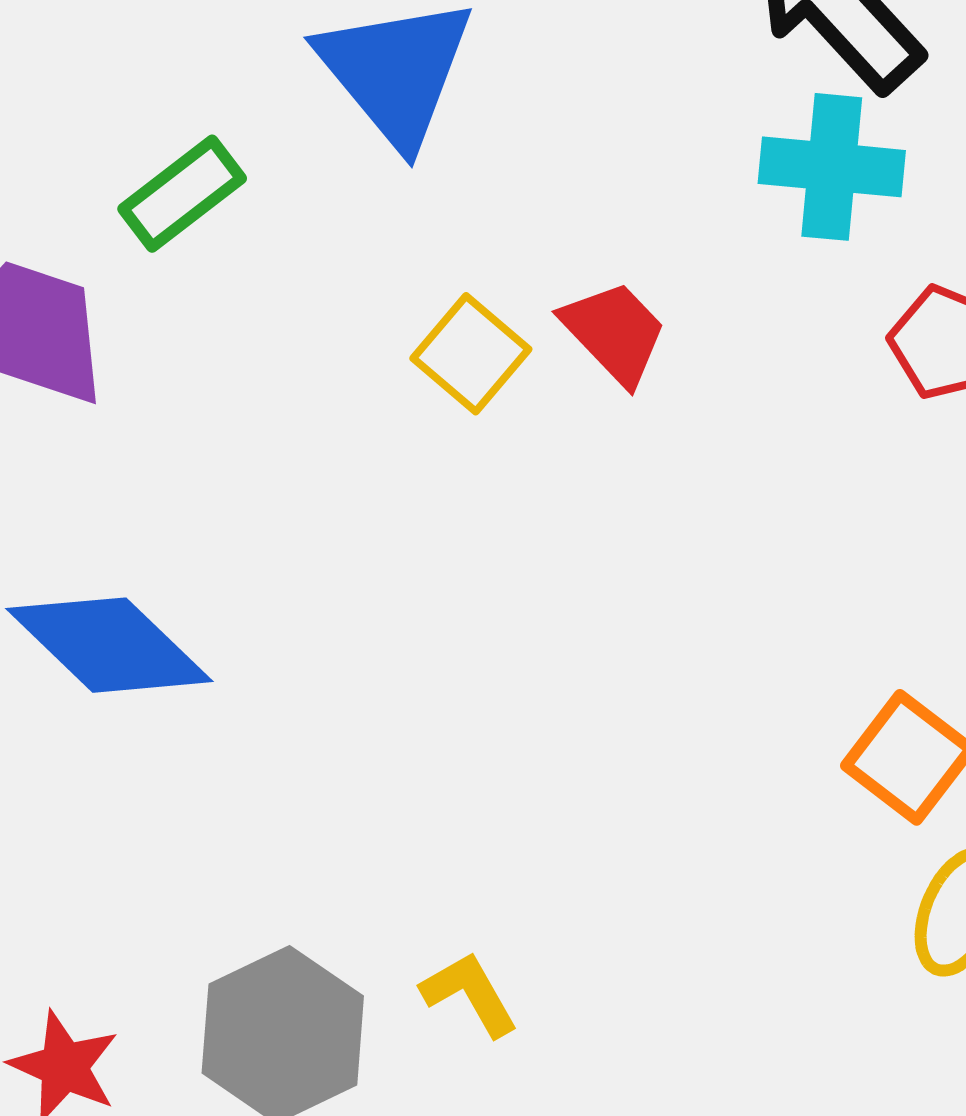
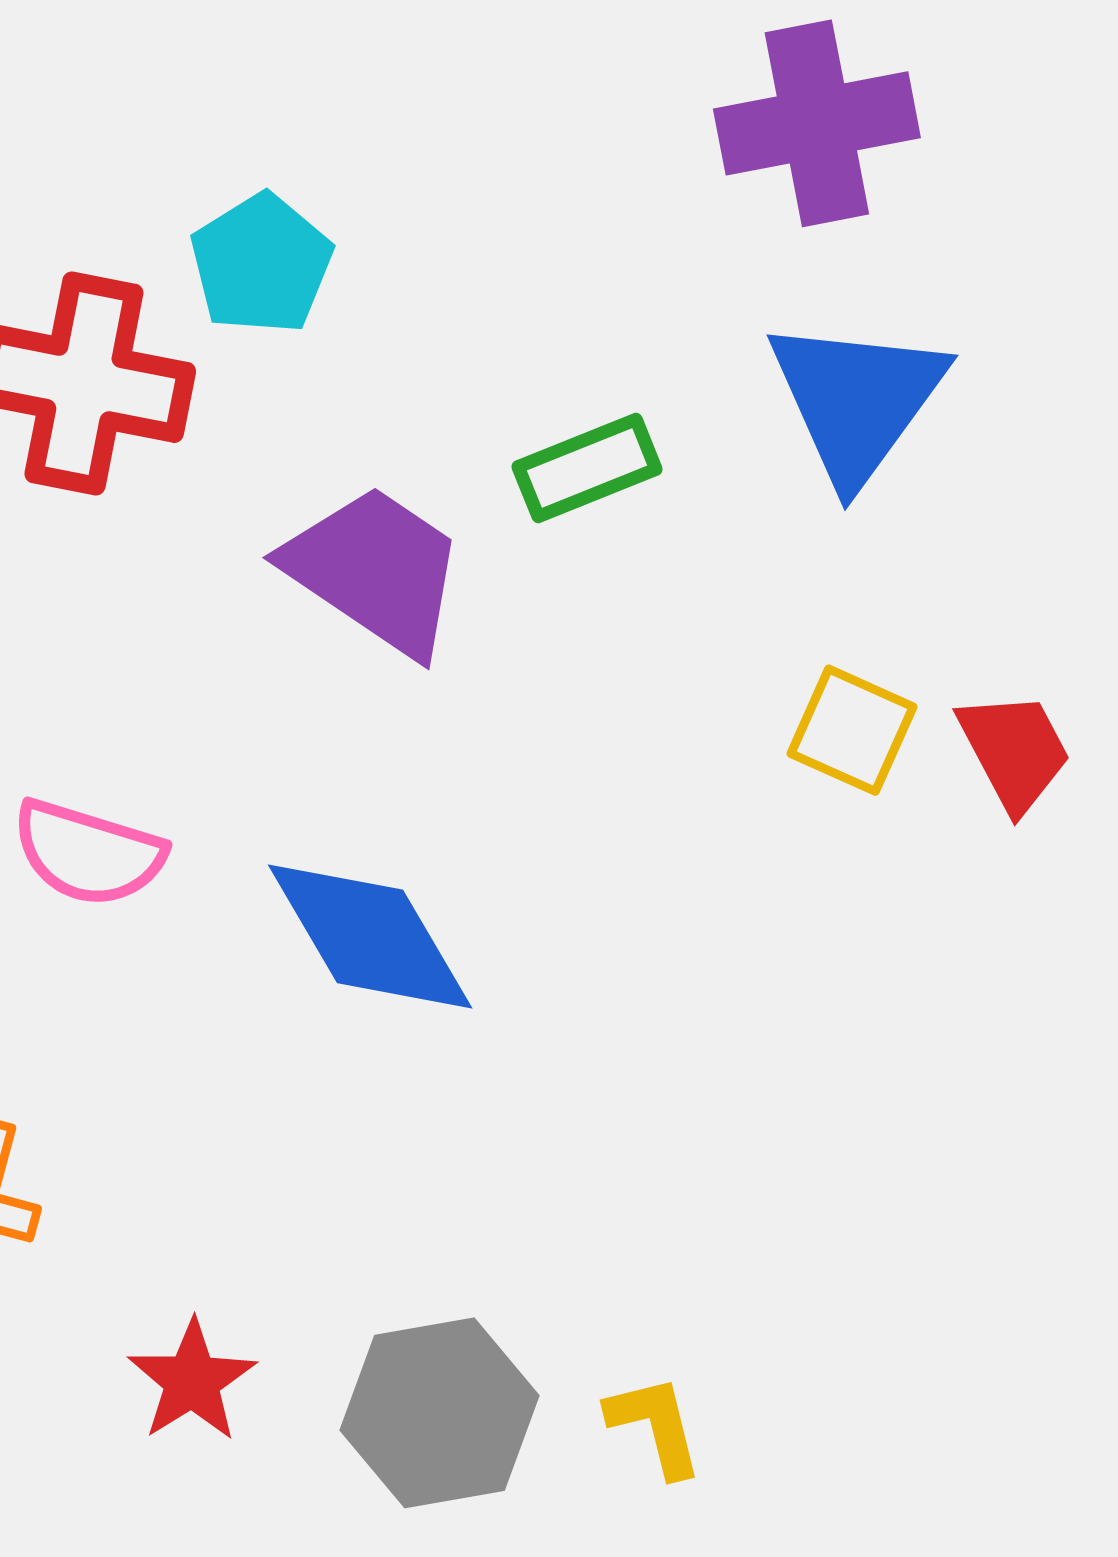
yellow square: (471, 354) -> (852, 730), turned -32

